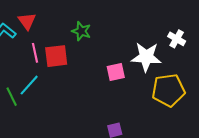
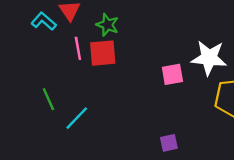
green star: (81, 31) -> (107, 25), moved
cyan line: (29, 85) -> (77, 118), moved

